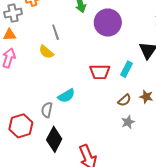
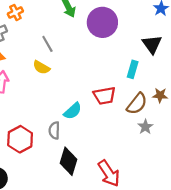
red trapezoid: (100, 72) -> (104, 96), moved
brown semicircle: (124, 100) -> (137, 104), size x1.5
red hexagon: (21, 126) -> (20, 139), moved

